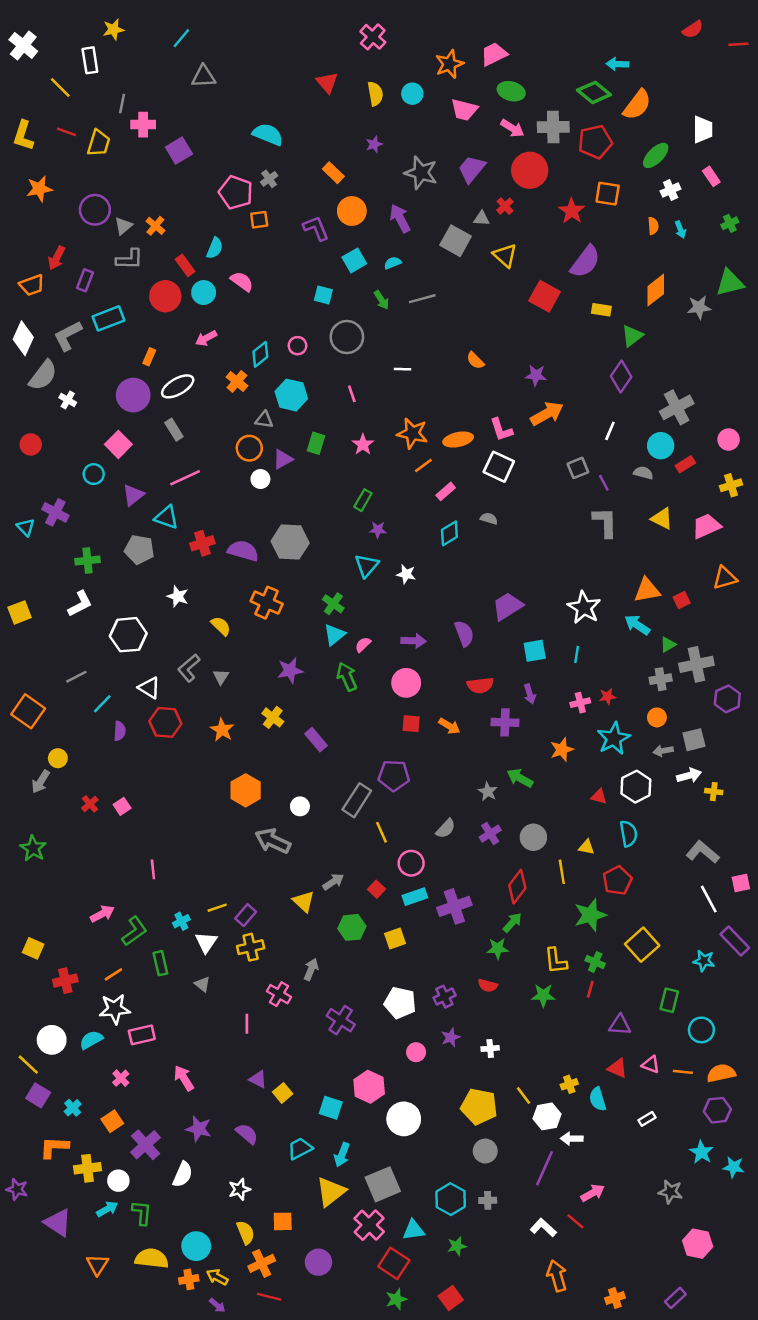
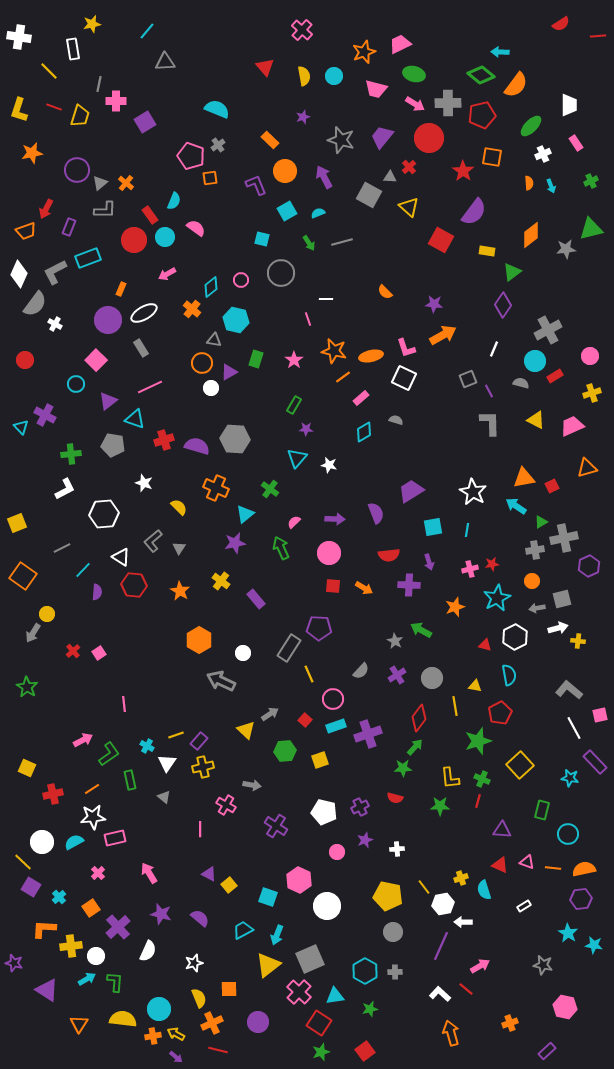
white cross: (23, 45) -> (19, 37), turned -30
pink line: (352, 394) -> (308, 319), moved
yellow square: (20, 612) -> (17, 523), moved
cyan triangle: (335, 635) -> (245, 514), moved
cyan cross: (181, 921) -> (147, 746), turned -32
gray arrow: (311, 969) -> (252, 785), turned 78
orange cross: (615, 1298) -> (510, 1023), moved

